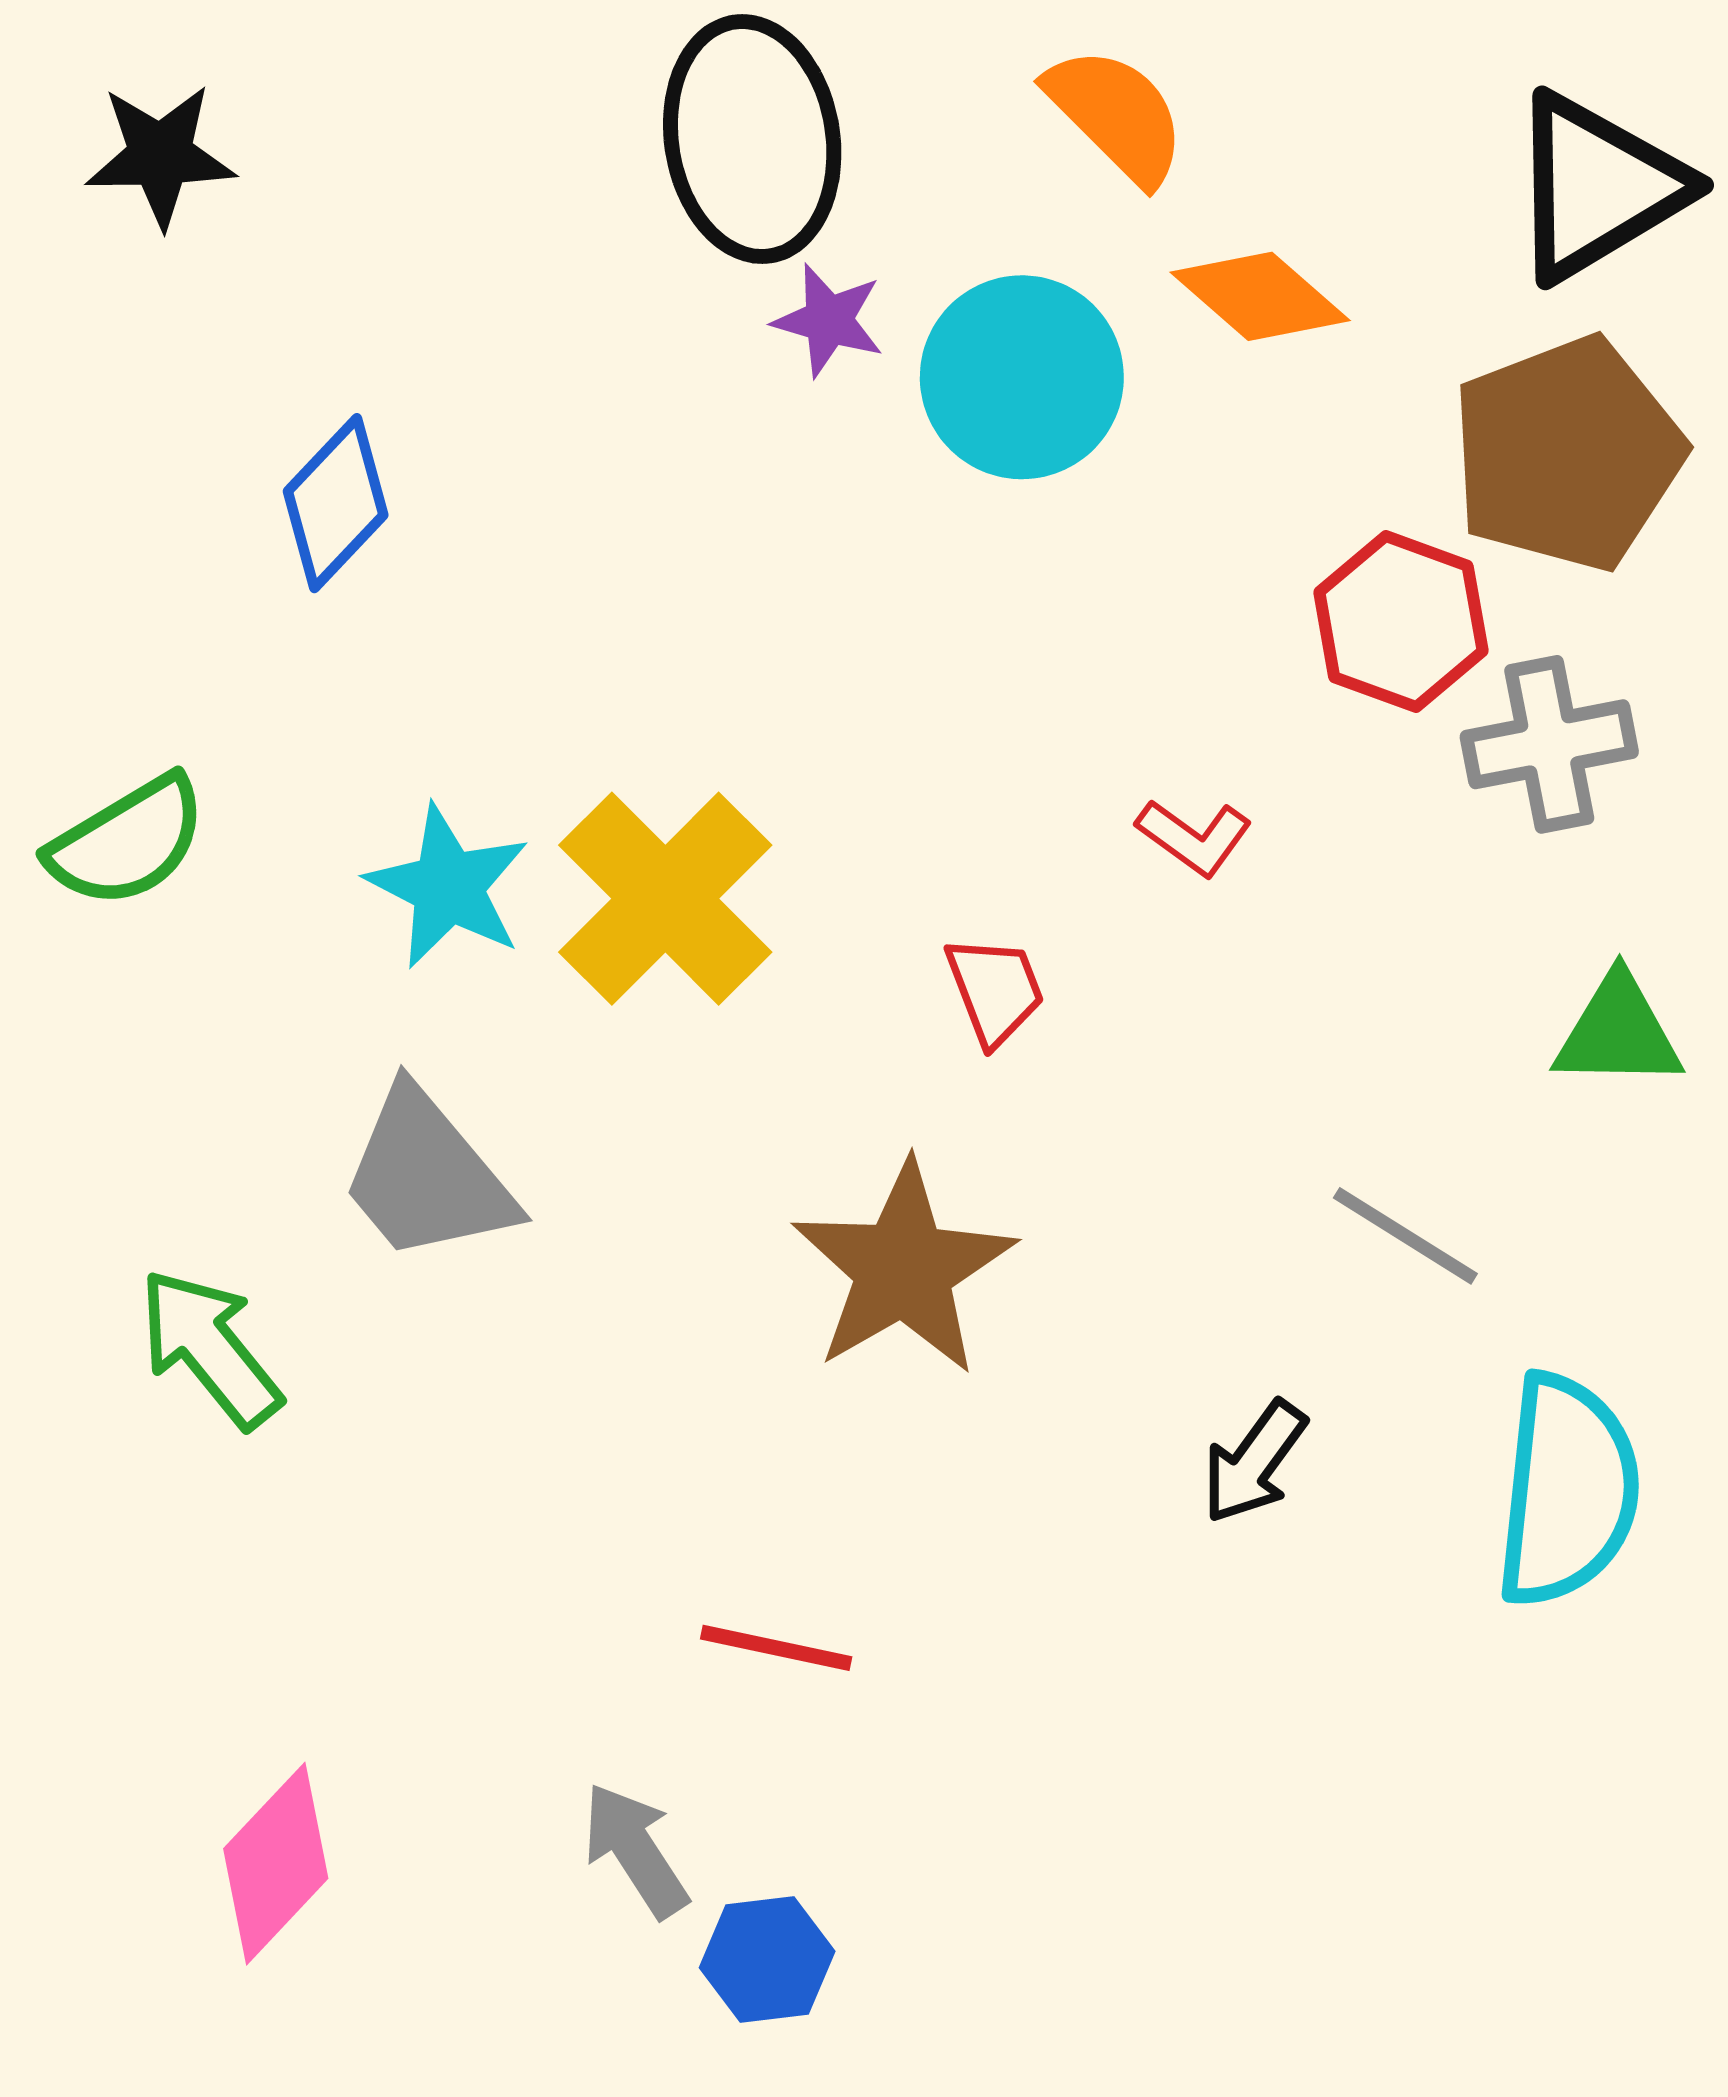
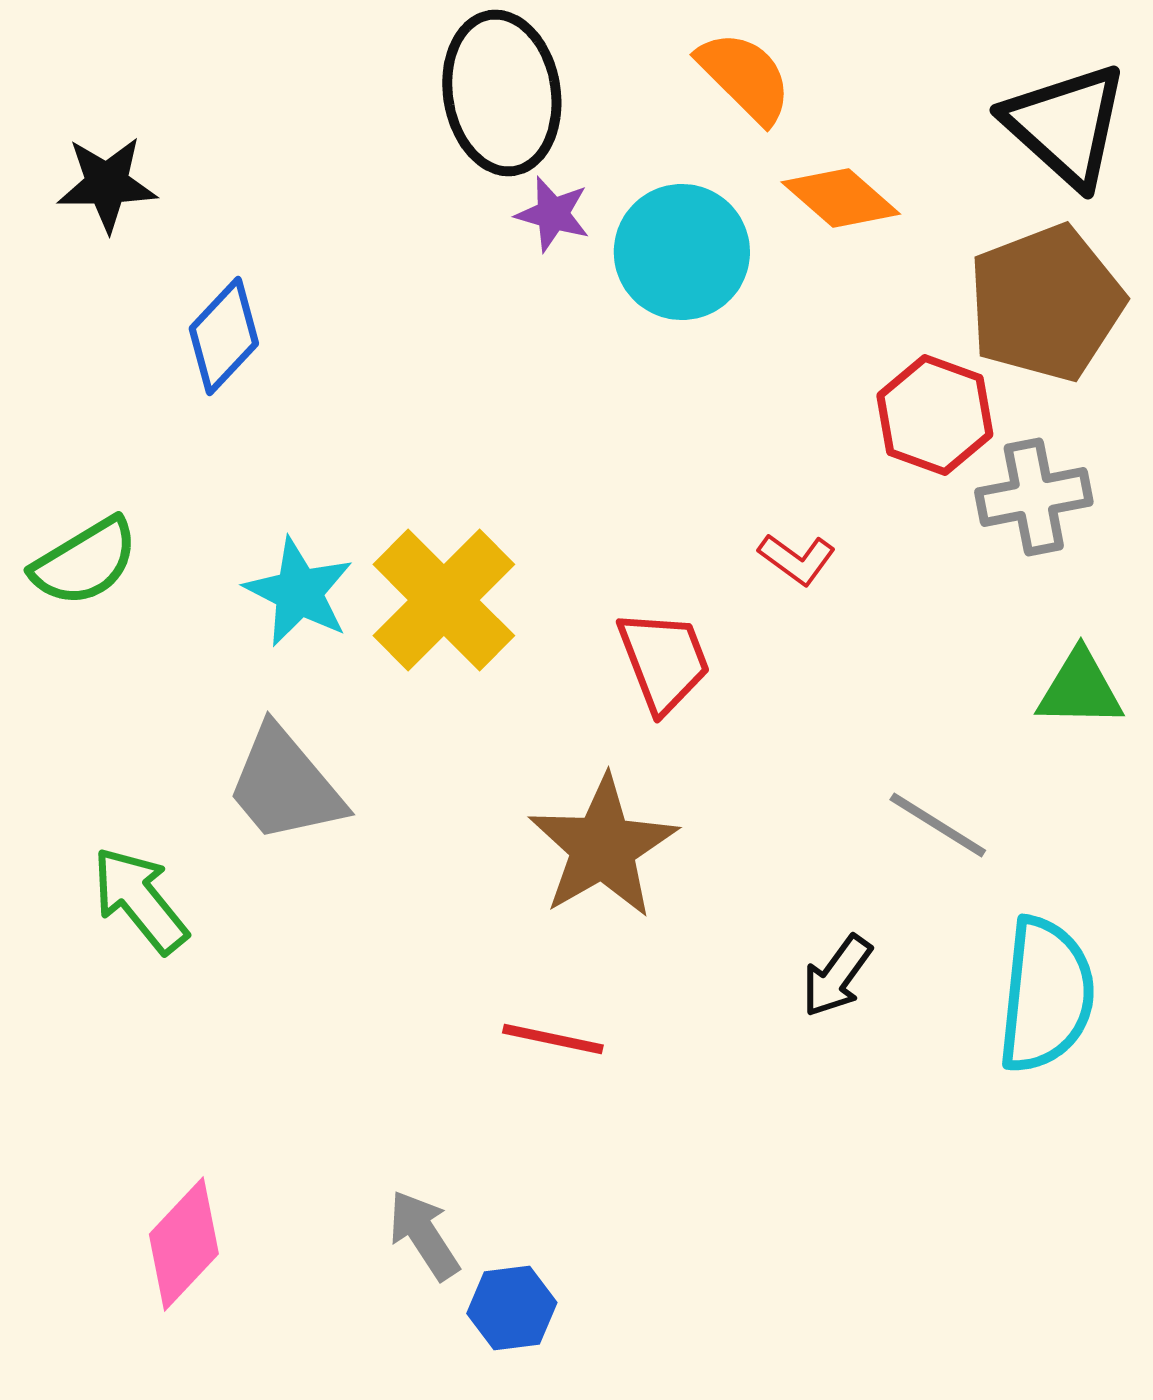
black star: (160, 156) -> (107, 184), moved
black triangle: (1597, 187) -> (1066, 125), turned -47
red trapezoid: (995, 990) -> (664, 661), size x1.4
red line: (776, 1648) -> (553, 1039), moved

